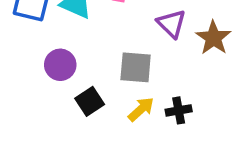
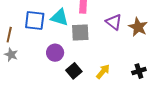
gray square: (136, 67) -> (80, 33), moved
black cross: (179, 110) -> (139, 71), moved

